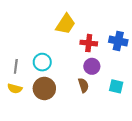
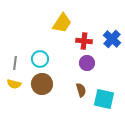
blue cross: (118, 41) -> (112, 39), turned 30
brown semicircle: (83, 85) -> (81, 90), moved
cyan square: (116, 86) -> (104, 99), moved, size x1.5

